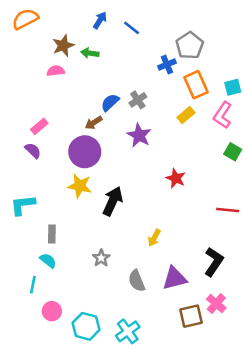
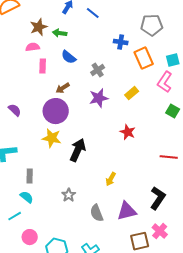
gray pentagon: (190, 46) -> (152, 25), moved, turned 30
blue cross: (167, 64) -> (121, 42), turned 32
blue semicircle: (110, 102) -> (69, 57), moved, turned -98
yellow rectangle: (186, 115) -> (132, 93), moved
pink rectangle: (39, 126) -> (43, 66), moved, turned -48
purple star: (139, 135) -> (99, 98), turned 30
cyan line: (33, 285) -> (15, 216), turned 48

